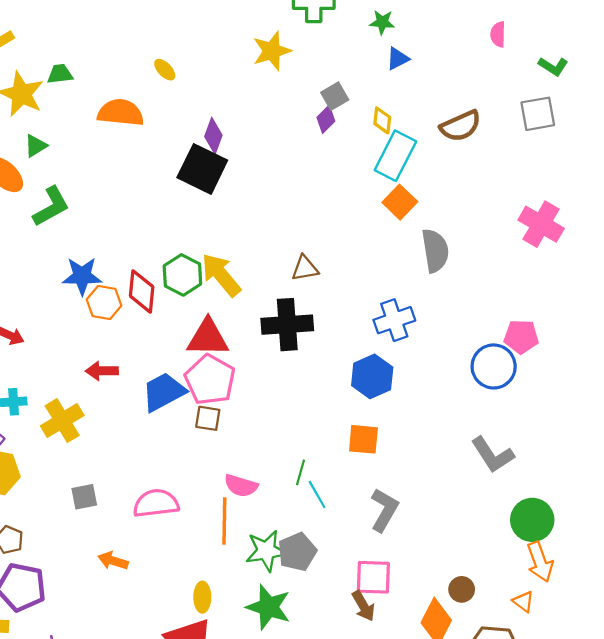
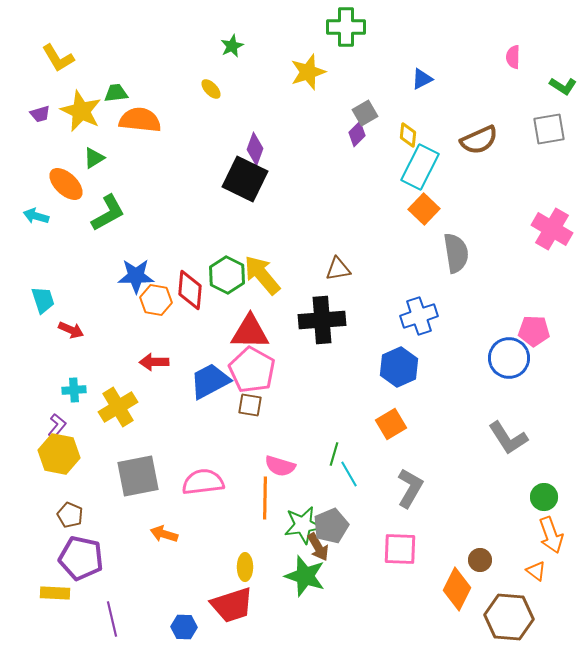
green star: (382, 22) -> (232, 46), moved, turned -30
orange semicircle: (121, 113) -> (140, 120), moved
orange square: (363, 439) -> (391, 424), turned -36
gray square: (84, 497) -> (138, 476), size x1.8
green circle: (532, 520) -> (544, 497), size x0.7
brown arrow: (363, 606) -> (318, 547), moved

